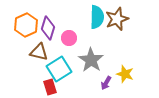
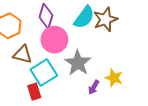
cyan semicircle: (97, 17) -> (84, 17), turned 35
purple diamond: (48, 28) -> (46, 16), moved
pink circle: (69, 38) -> (54, 40), size x1.6

